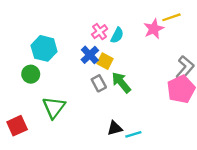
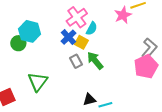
pink cross: (100, 32) -> (77, 17), size x1.5
cyan semicircle: (117, 35) -> (92, 29), moved
green circle: (31, 74) -> (18, 43), moved

